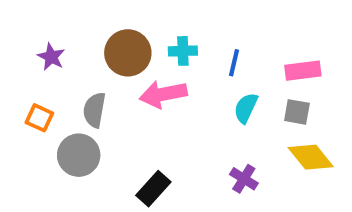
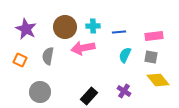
purple star: (51, 57) -> (26, 29), size x1.5
blue line: (234, 63) -> (119, 32), turned 72
gray circle: (79, 155) -> (40, 92), moved
black rectangle: (153, 189) -> (89, 96), moved

